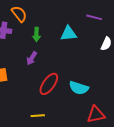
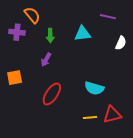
red ellipse: (49, 84) -> (52, 94), moved
yellow line: (38, 116) -> (90, 117), moved

